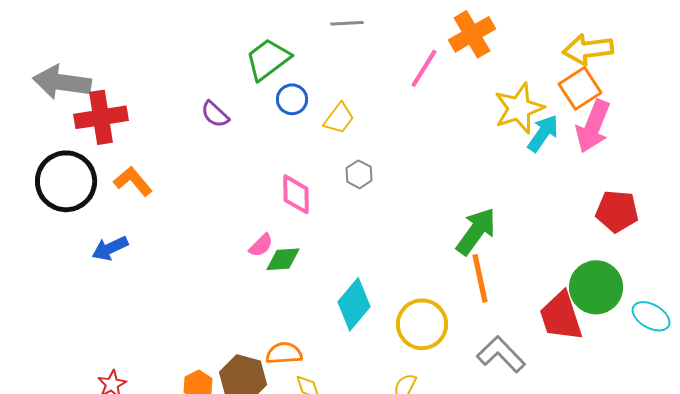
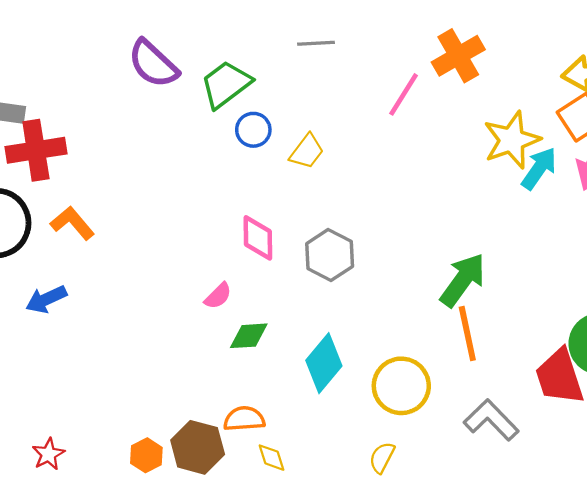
purple semicircle: (215, 114) -> (153, 64), moved, size x1.6
gray hexagon: (359, 174) -> (330, 255), moved, size x1.6
green diamond: (283, 259) -> (249, 336), moved

